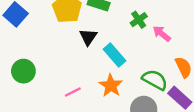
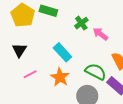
black triangle: (88, 37) -> (19, 50), moved
pink line: (73, 92) -> (30, 74), moved

